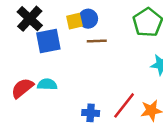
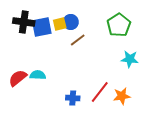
black cross: (30, 19) -> (24, 22), turned -35
blue square: (48, 41) -> (42, 27), moved
brown line: (97, 41) -> (78, 40), turned -35

